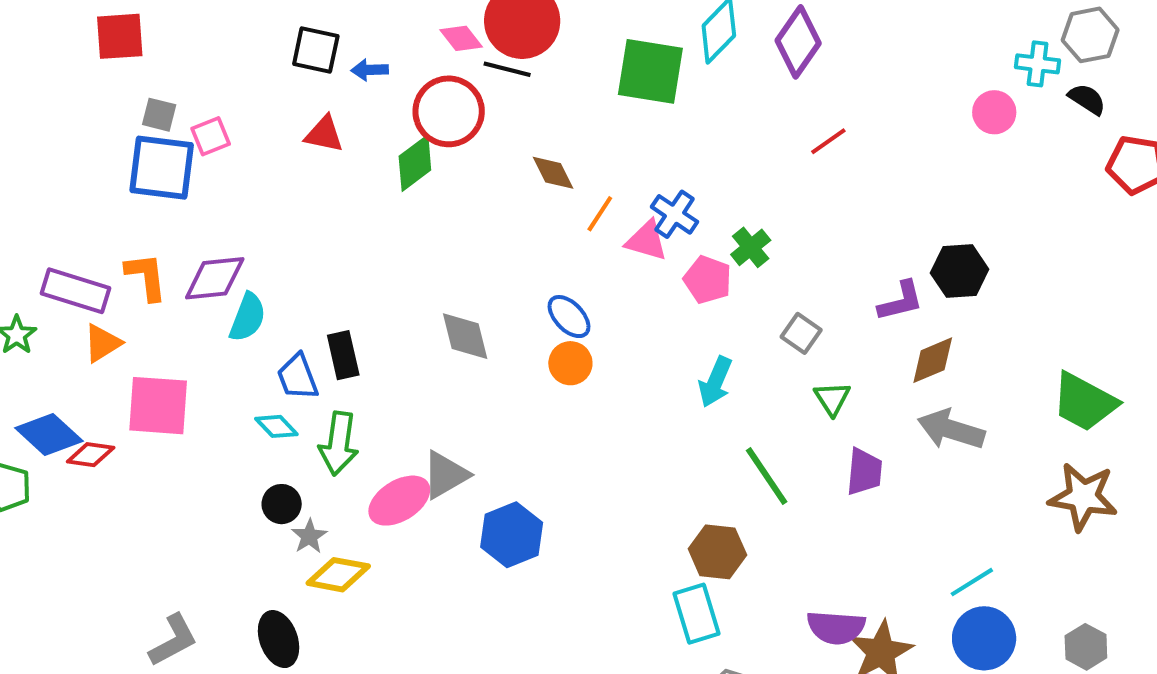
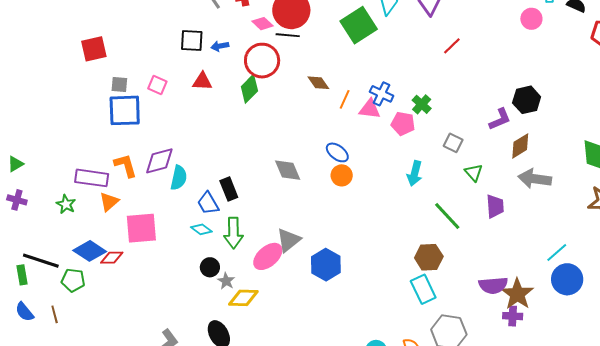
green square: (650, 71) -> (359, 25), turned -33
pink square: (211, 136) -> (157, 85), moved, turned -36

